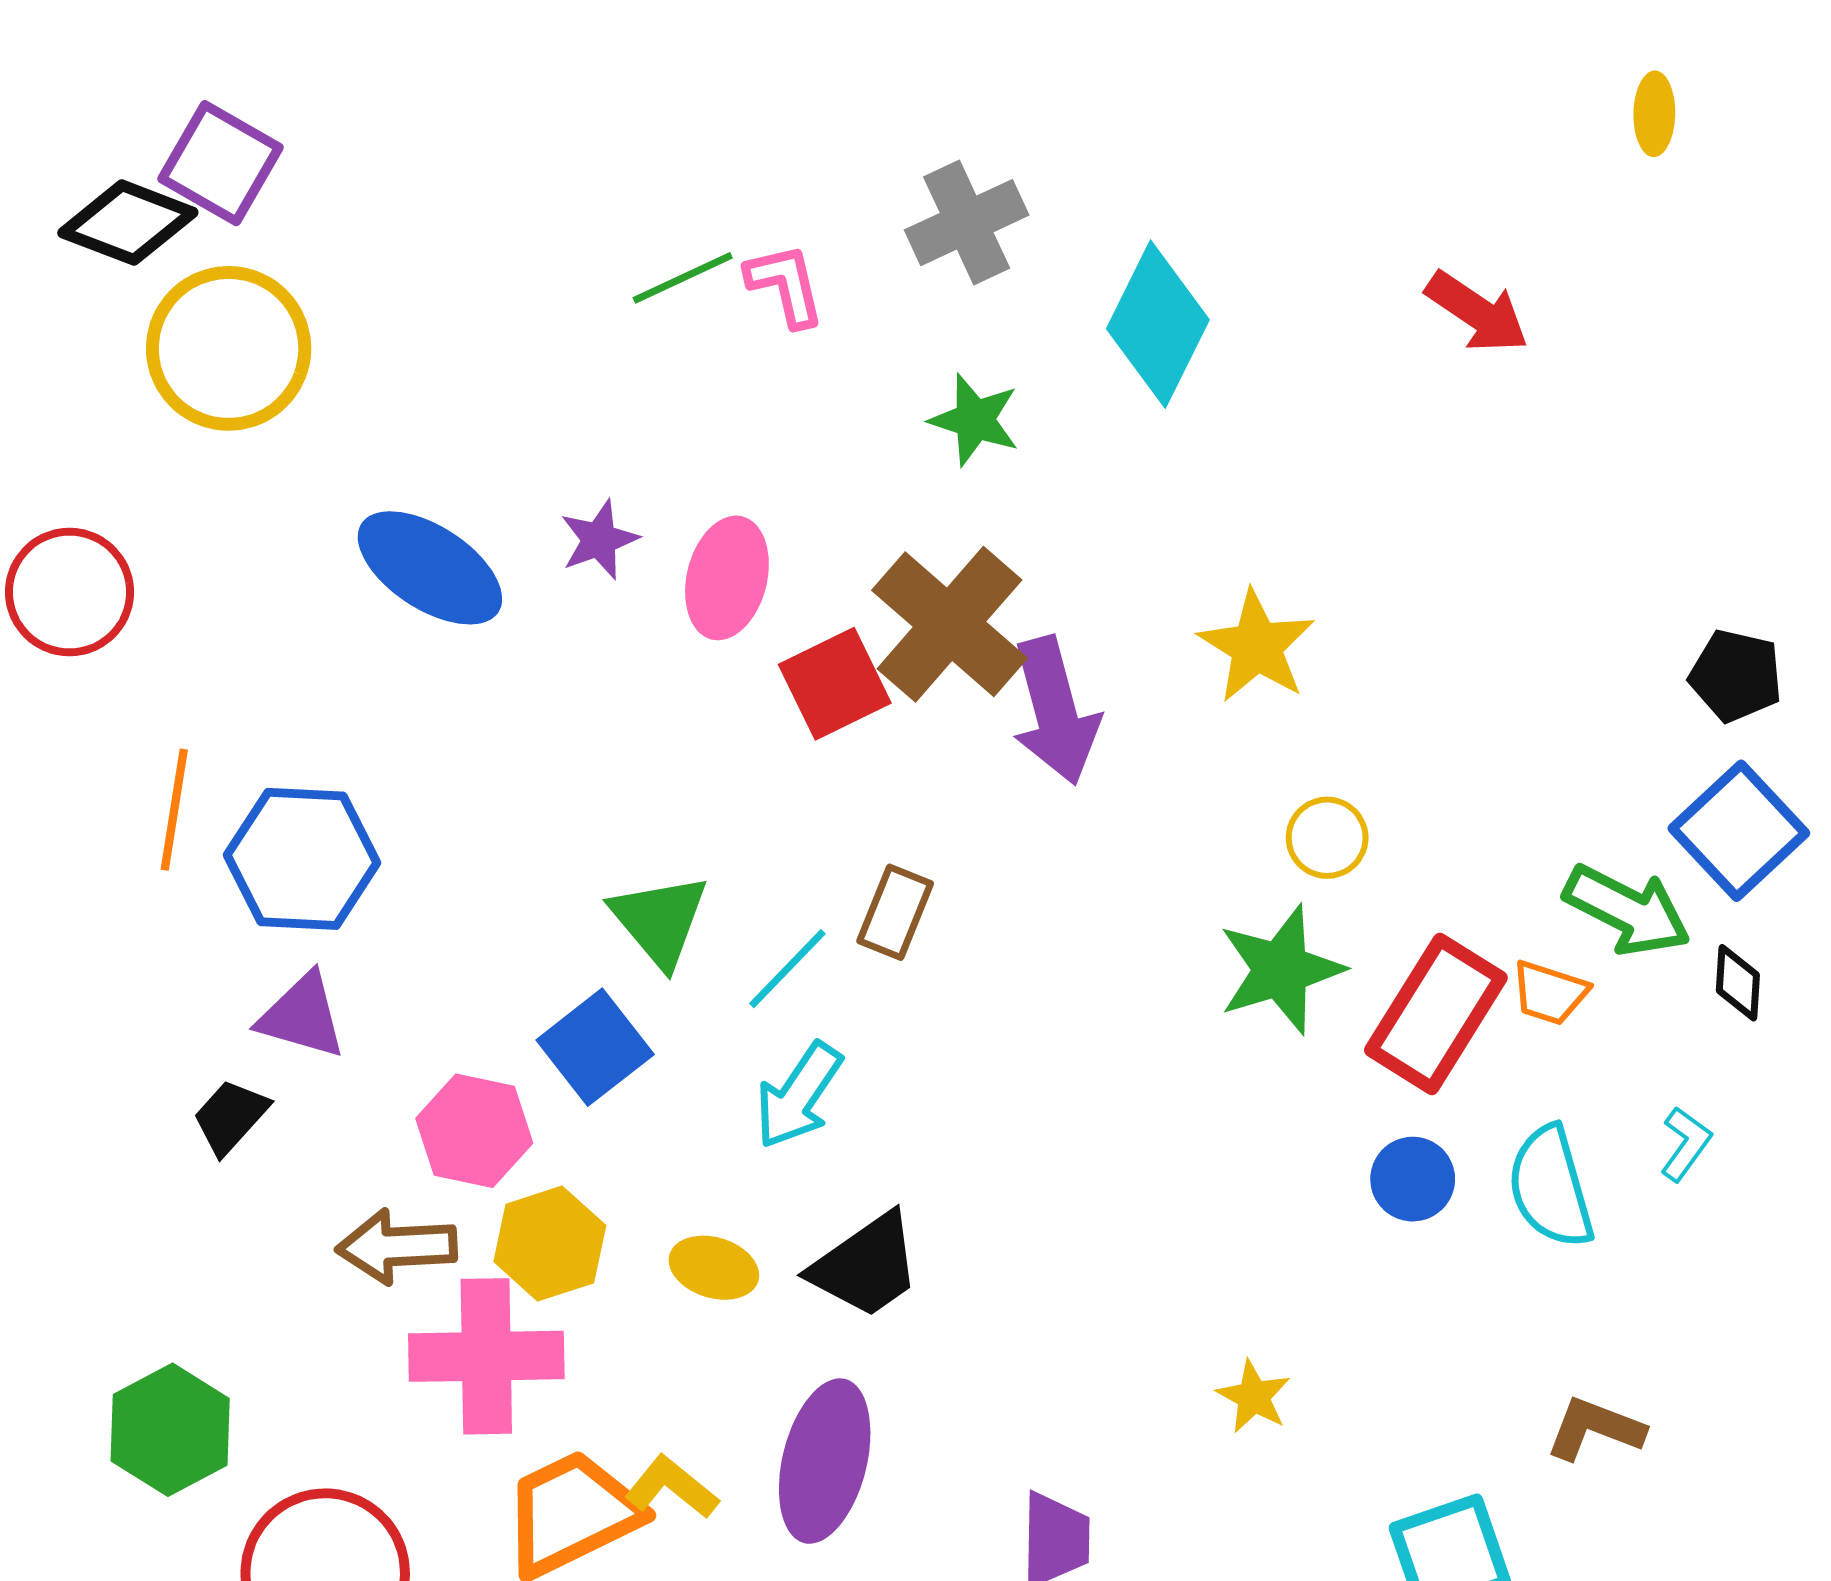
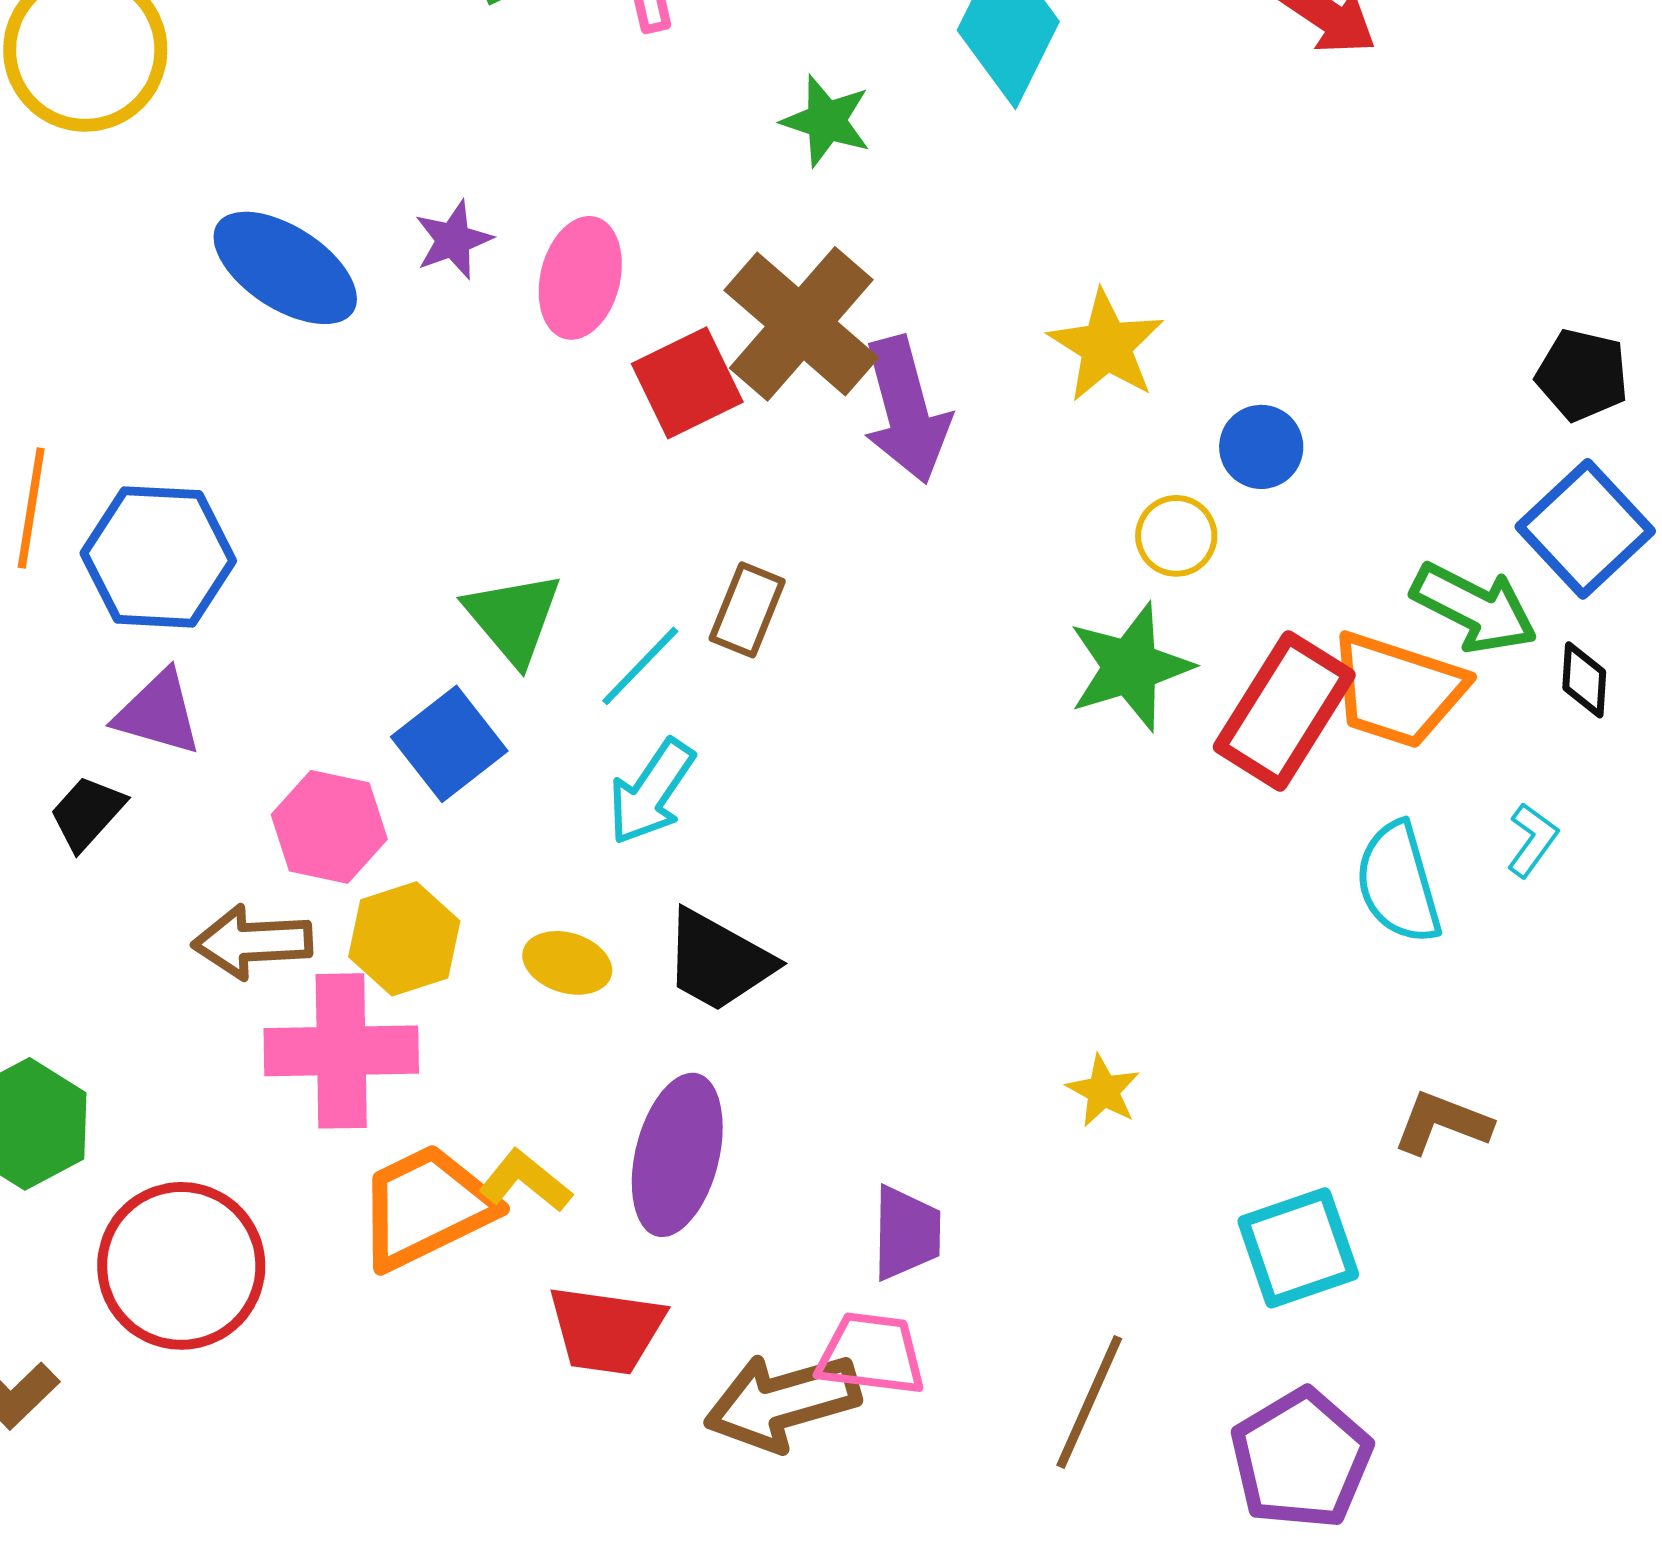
orange trapezoid: (1550, 993) -> (1397, 690), size x1.8
blue circle: (1413, 1179) -> (1261, 447), moved
black trapezoid: (866, 1266) -> (718, 961), turned 64

